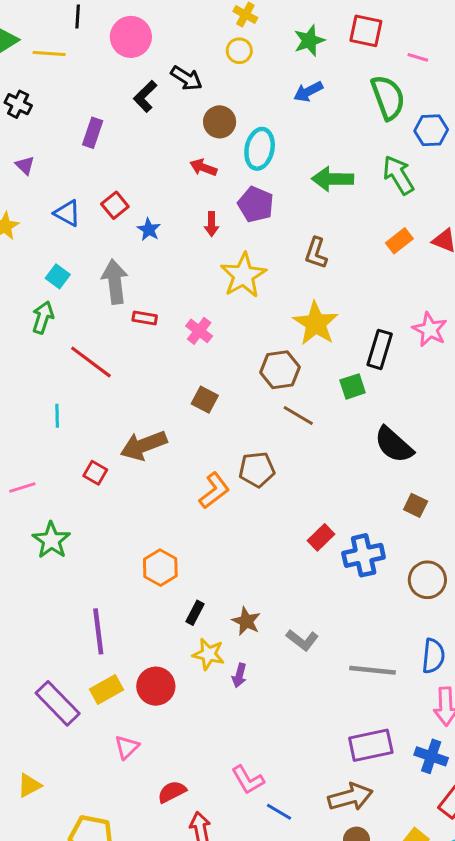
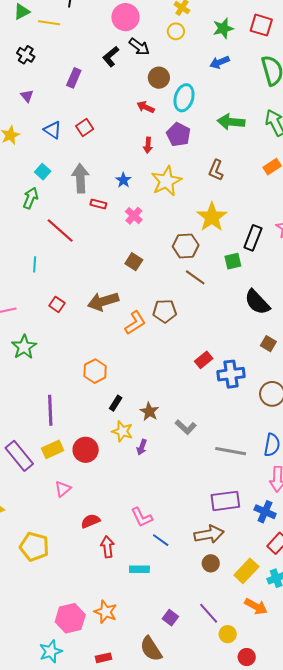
pink circle: (131, 37) -> (125, 17), moved
blue star: (149, 229) -> (123, 180), moved
brown arrow: (144, 445) -> (103, 301), moved

